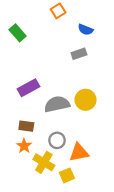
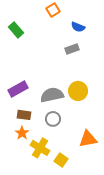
purple rectangle: (28, 88) -> (18, 89), moved
gray circle: (57, 140) -> (53, 119), moved
orange triangle: (79, 152) -> (88, 139), moved
yellow square: (67, 175) -> (61, 160), turned -32

